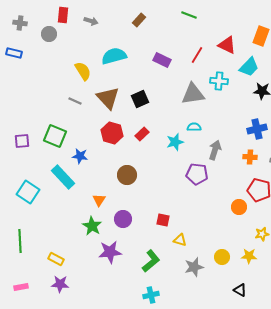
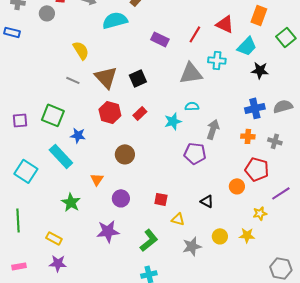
cyan semicircle: (114, 56) -> (115, 20), moved
green star: (92, 226) -> (71, 202), moved
black triangle: (240, 290) -> (207, 201), moved

